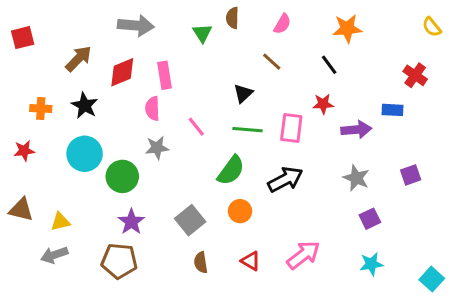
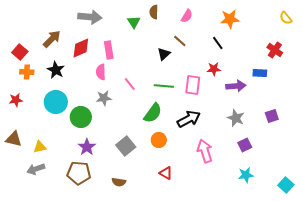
red square: (23, 38) -> (20, 52), moved, turned -35
black triangle: (243, 93) -> (164, 54), moved
pink arrow: (303, 255) -> (205, 151), moved, turned -70
brown semicircle: (201, 262) -> (119, 182), moved, turned -72

